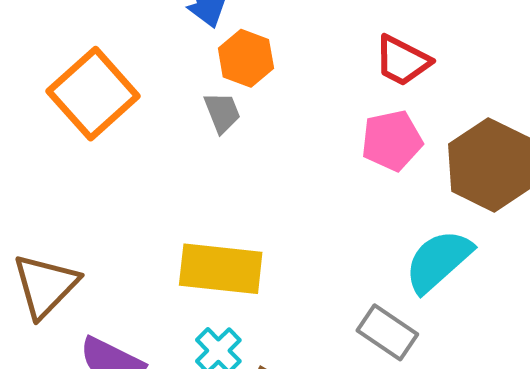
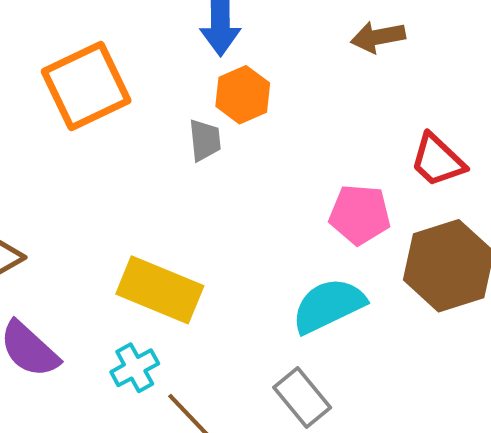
red trapezoid: (402, 61) -> (438, 160), moved
cyan semicircle: (438, 261) -> (328, 306), moved

